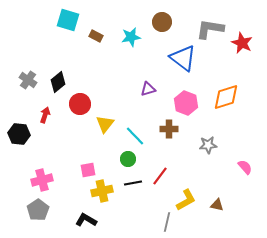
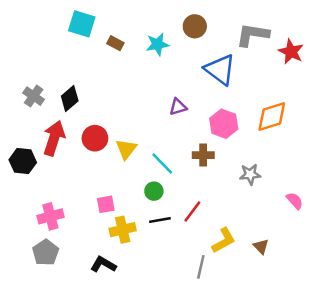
red circle: (80, 104) -> (95, 138), moved
red arrow: (45, 115) -> (54, 138), size x1.8
brown triangle: (217, 205) -> (261, 246), turned 32

